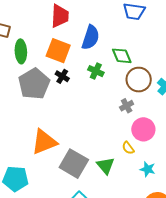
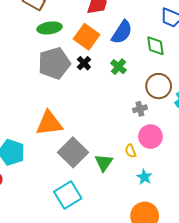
green ellipse: (21, 51) -> (50, 28), turned 70
green diamond: (122, 56) -> (155, 46), moved

